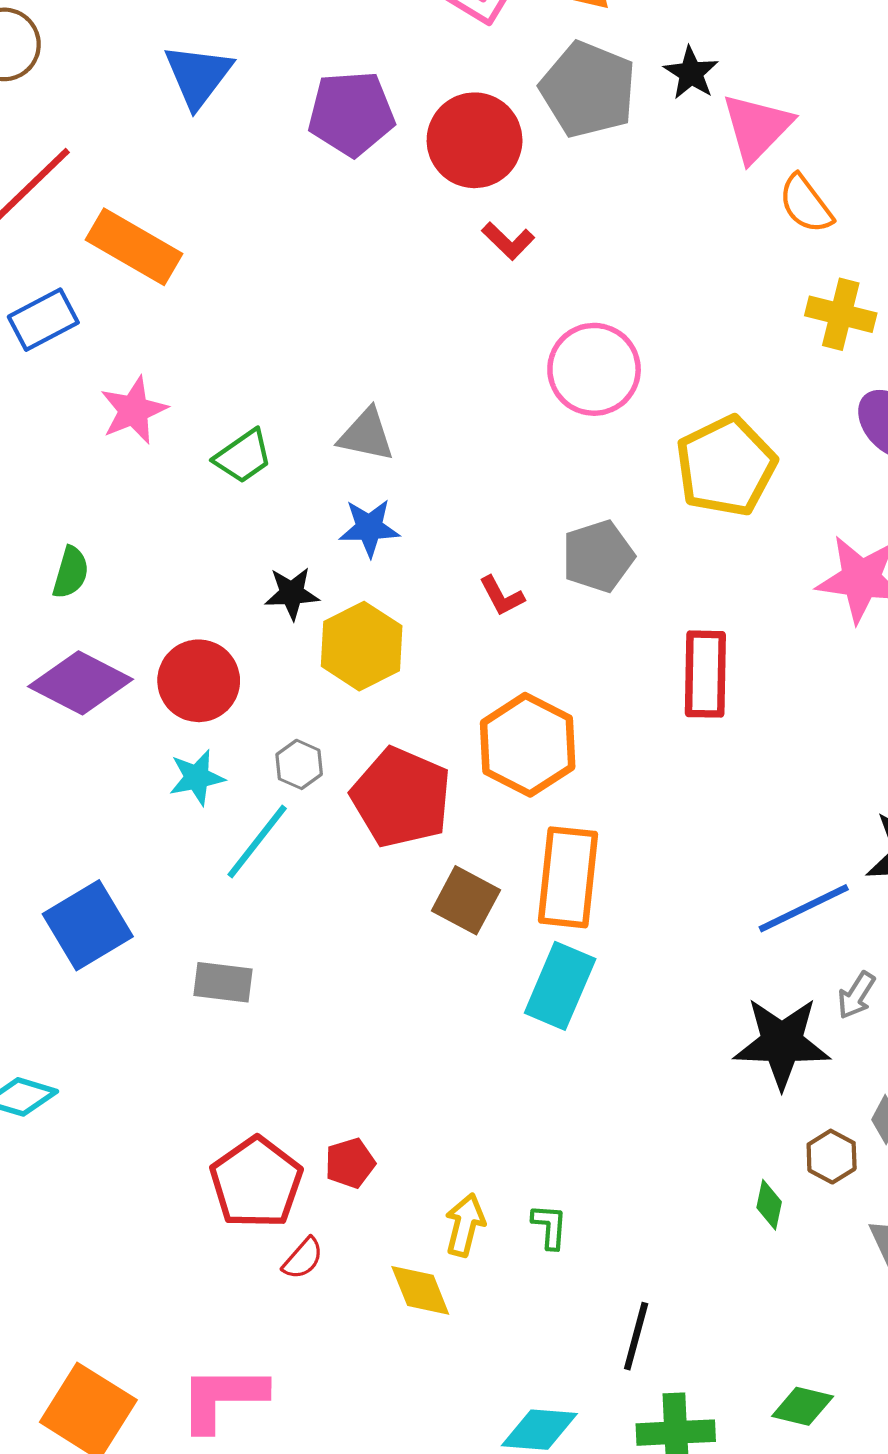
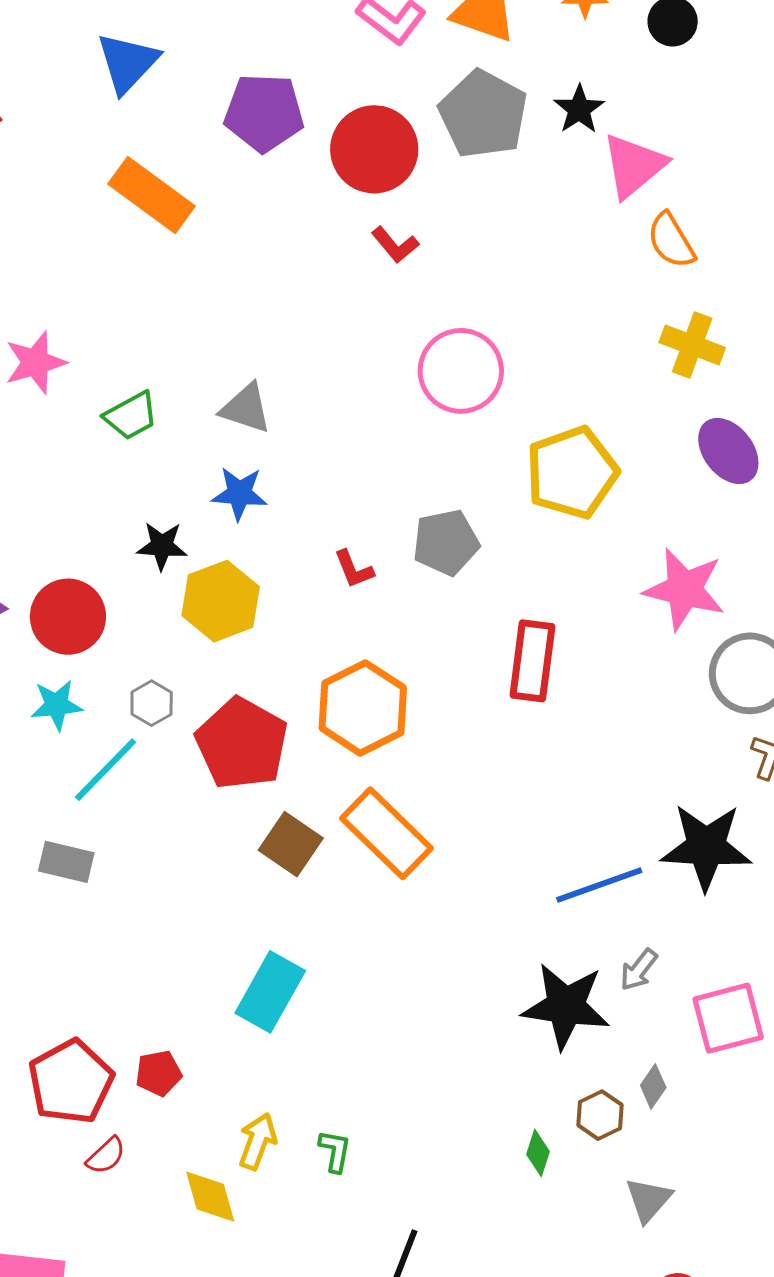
orange rectangle: (134, 247) -> (151, 195), moved
orange rectangle: (568, 877) -> (387, 833), turned -58
gray rectangle: (223, 982) -> (66, 862), moved
cyan rectangle: (560, 986) -> (270, 992), moved

